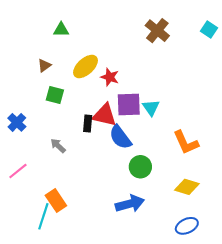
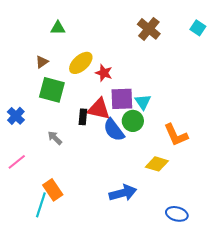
green square: (55, 95) -> (52, 90), size x1.5
green circle: (140, 167) -> (133, 121), moved
yellow diamond: (187, 187) -> (157, 164), moved
blue ellipse: (187, 226) -> (177, 214), turned 40

